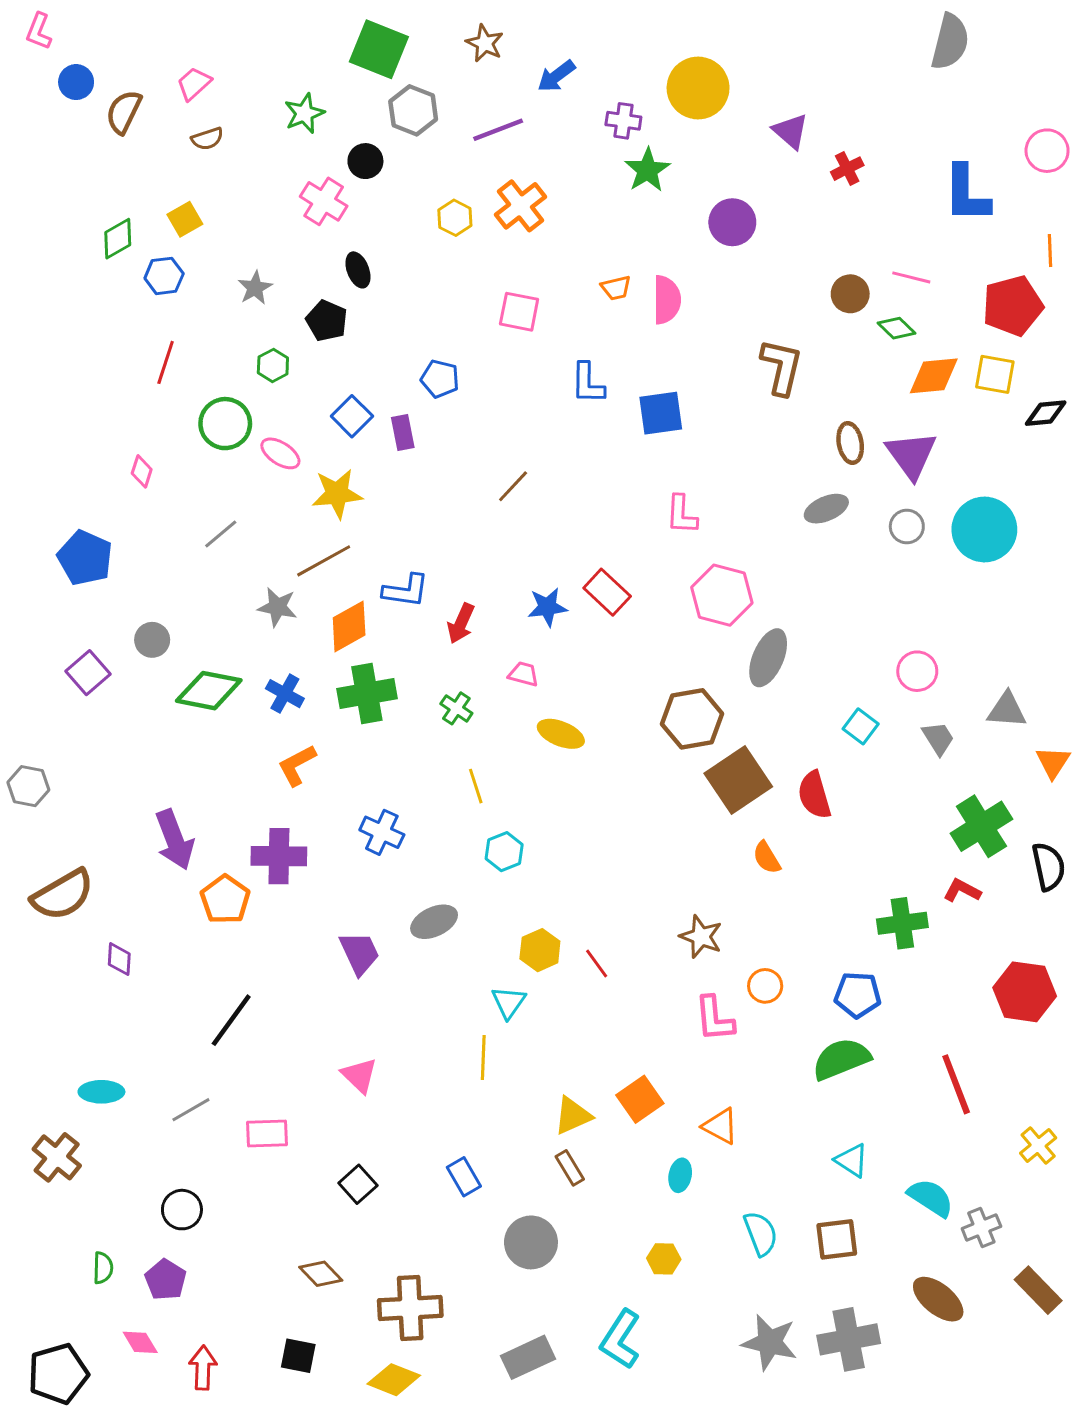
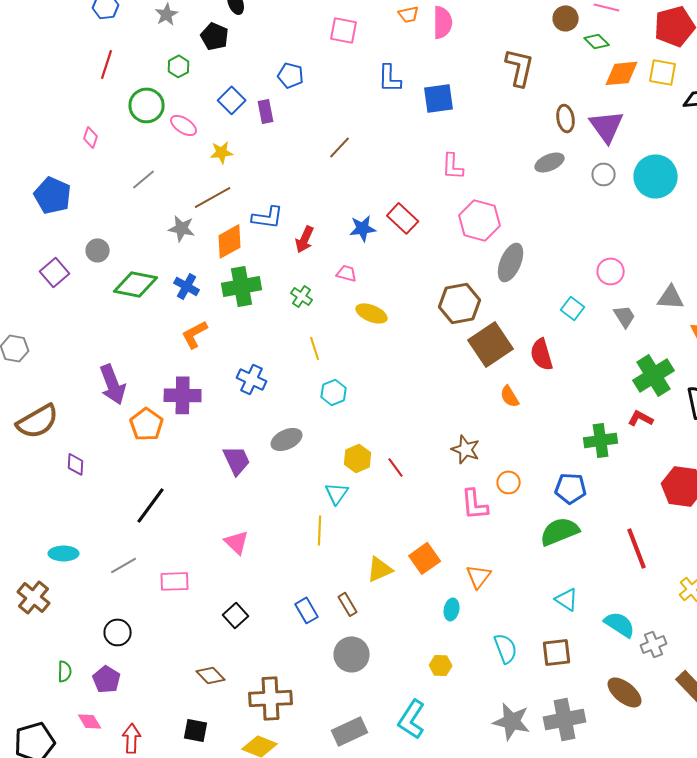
yellow star: (337, 494) -> (222, 152), size x0.7
orange triangle: (720, 1126) -> (479, 576), turned 40
brown rectangle: (570, 1168) -> (348, 604), moved

